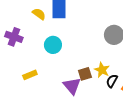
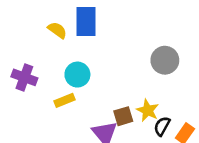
purple cross: (14, 37) -> (24, 77), moved
yellow rectangle: (30, 75) -> (65, 100), moved

